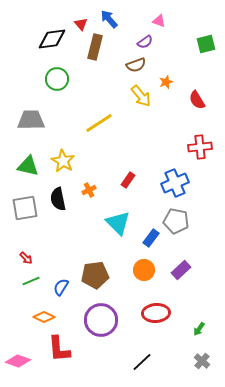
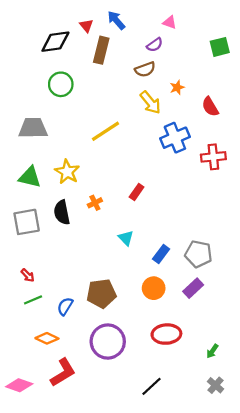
blue cross: (175, 183) -> (175, 138), moved
gray pentagon: (176, 221) -> (198, 254), moved
cyan triangle: (118, 223) -> (126, 238), size x0.6
red L-shape: (59, 349) -> (63, 372), turned -116

